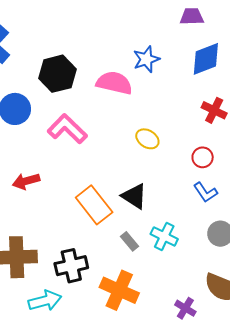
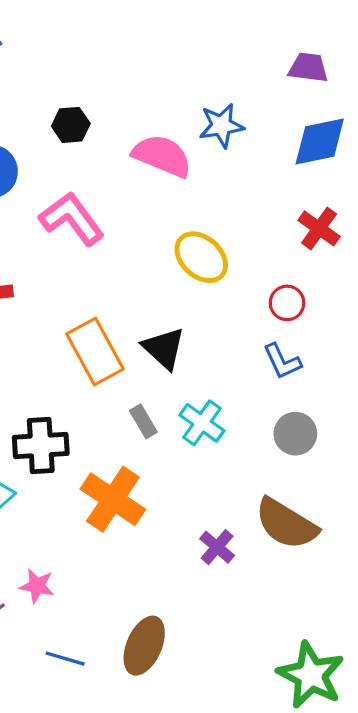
black hexagon: (57, 74) -> (71, 125), size x0.6
yellow ellipse: (147, 139) -> (201, 257), size x1.4

